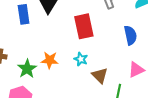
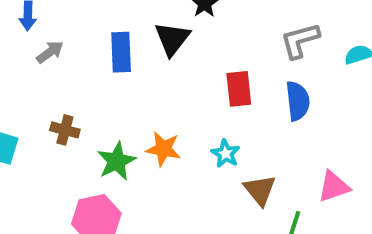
red rectangle: (84, 26) -> (239, 89), size x0.7
blue semicircle: (130, 35) -> (298, 101), moved

